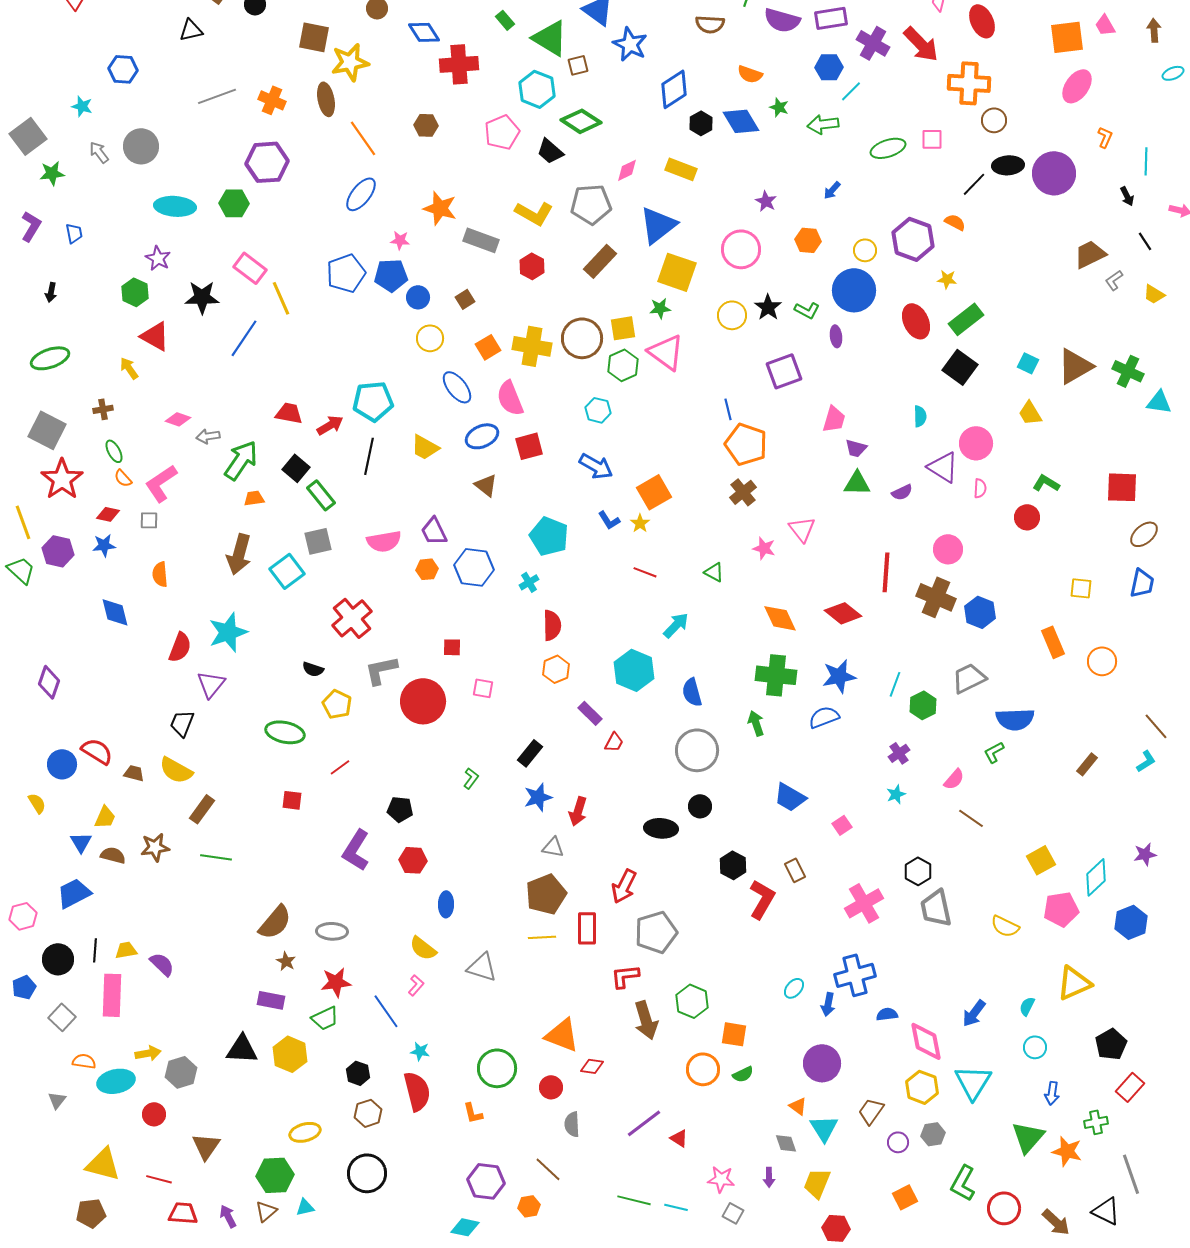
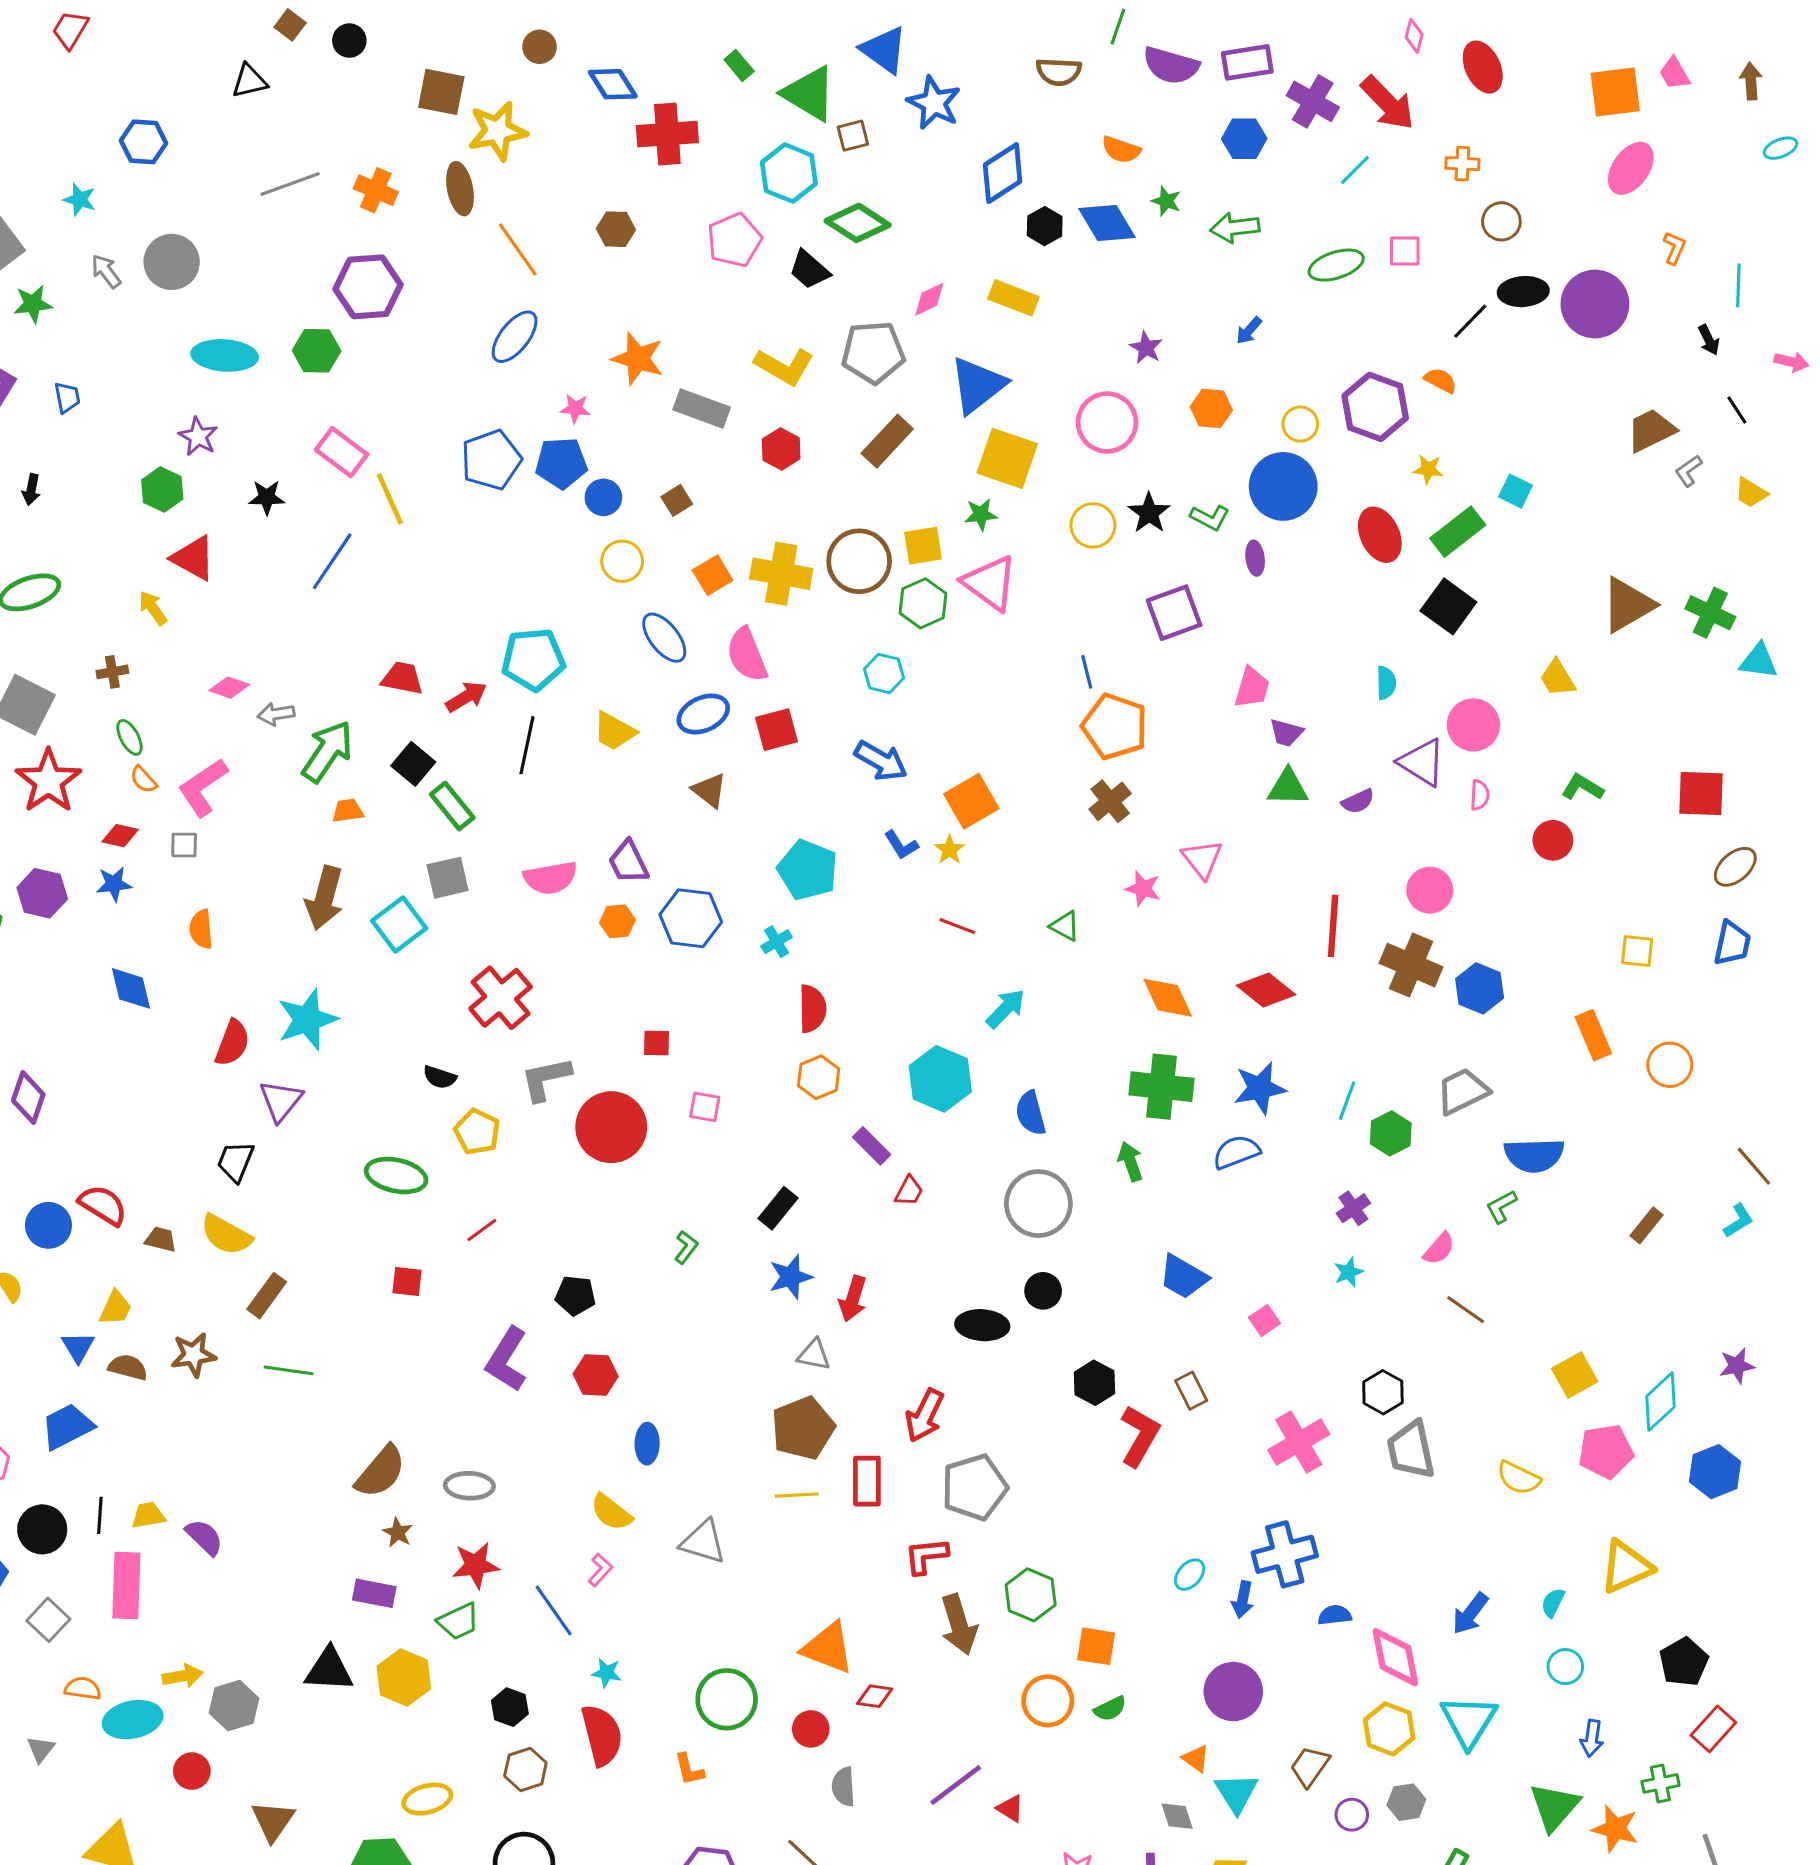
orange cross: (969, 83) -> (1462, 164), size x0.5
cyan line: (851, 91) -> (1355, 170), moved
black star: (202, 297) -> (267, 497), size x0.7
cyan square: (1028, 363) -> (1515, 491), moved

